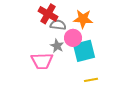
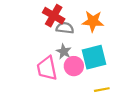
pink circle: (73, 38) -> (74, 66), moved
pink trapezoid: (42, 61) -> (47, 68), turned 80

